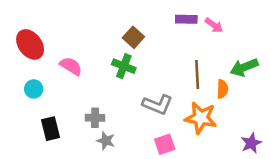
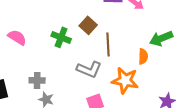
brown square: (133, 37) -> (88, 25), moved
brown line: (197, 75) -> (108, 44), moved

